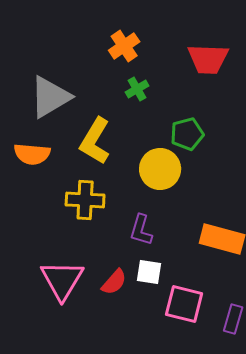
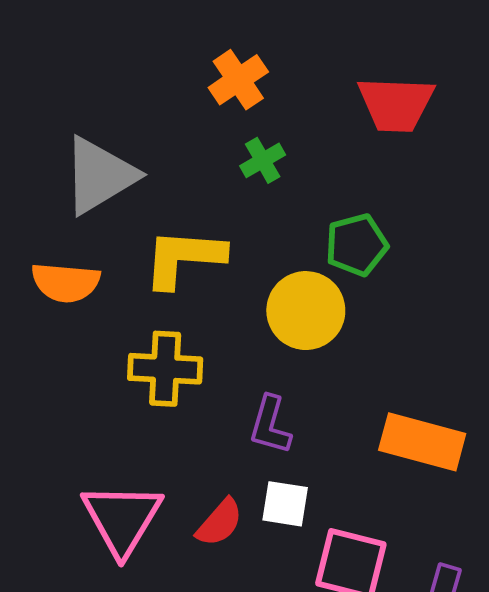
yellow L-shape: (95, 141) -> (184, 258), turned 63

